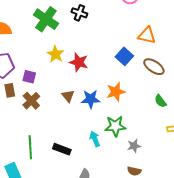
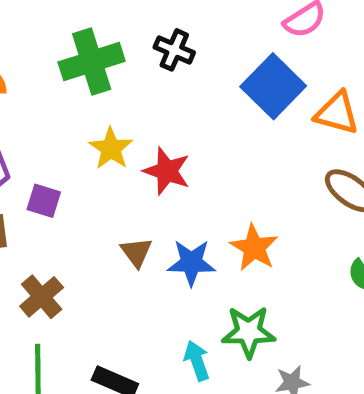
green cross: (46, 19) -> (92, 62), turned 35
blue square: (124, 56) -> (273, 86), moved, size x1.4
orange star: (116, 92) -> (254, 248), turned -30
brown cross: (31, 101) -> (42, 297), moved

